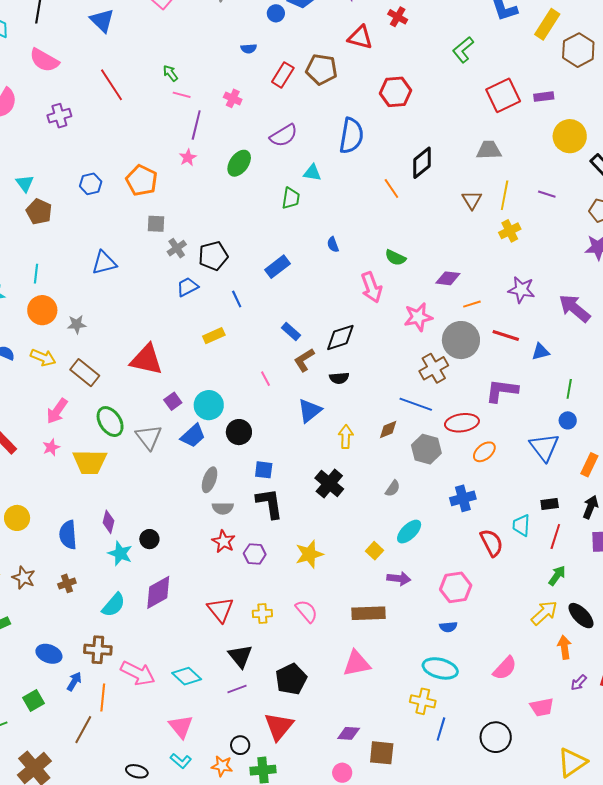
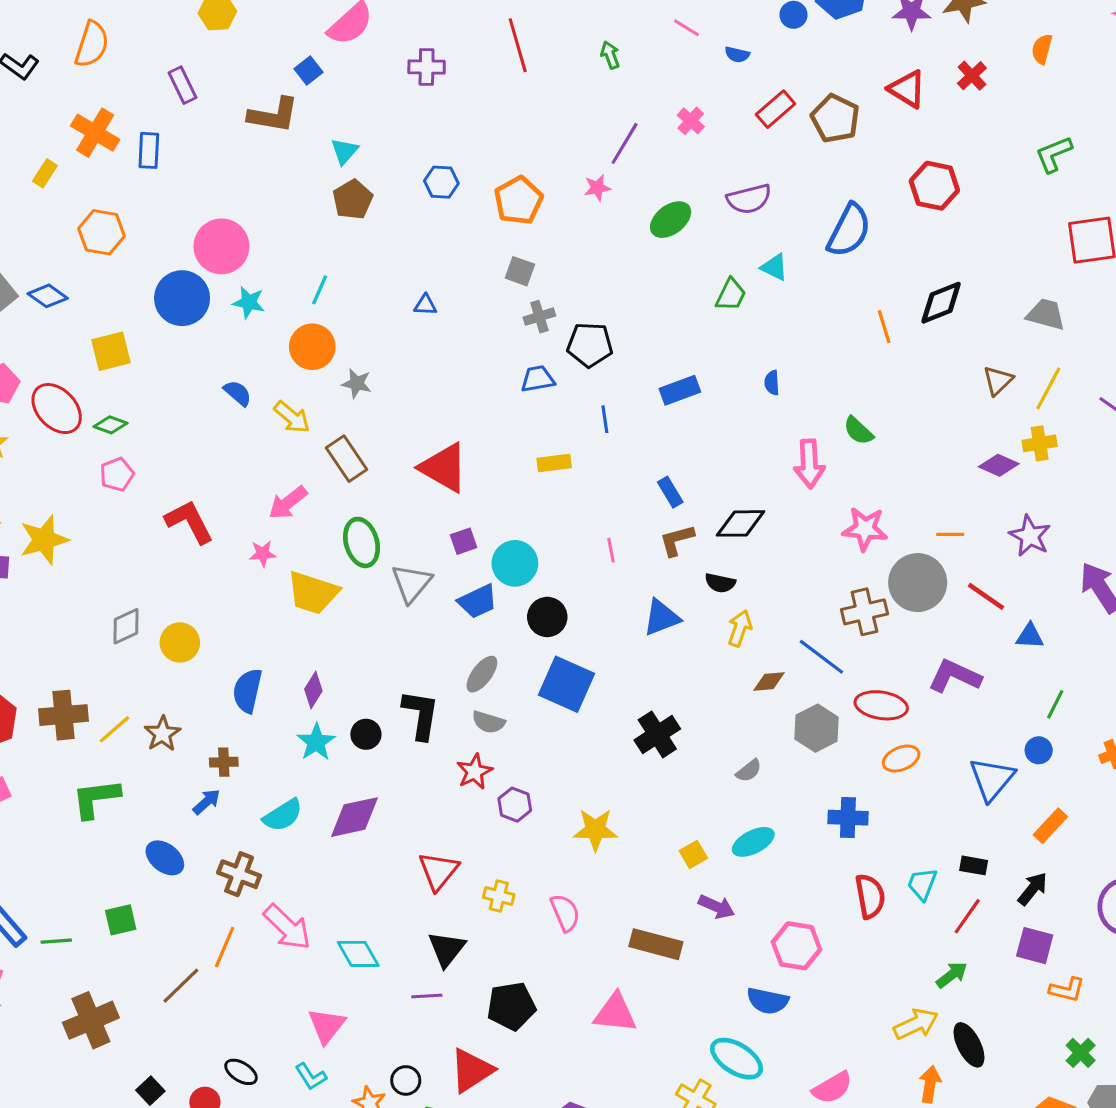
pink line: (182, 95) -> (687, 28), moved
blue triangle: (104, 263) -> (425, 305), size x0.6
purple diamond: (448, 278) -> (999, 465), moved
yellow arrow: (346, 437) -> (740, 628), moved
blue square: (264, 470) -> (566, 684), size x1.8
black L-shape: (270, 503) -> (421, 715), moved
blue semicircle: (448, 627) -> (768, 1001), size x1.5
blue arrow: (74, 681) -> (207, 802), moved

